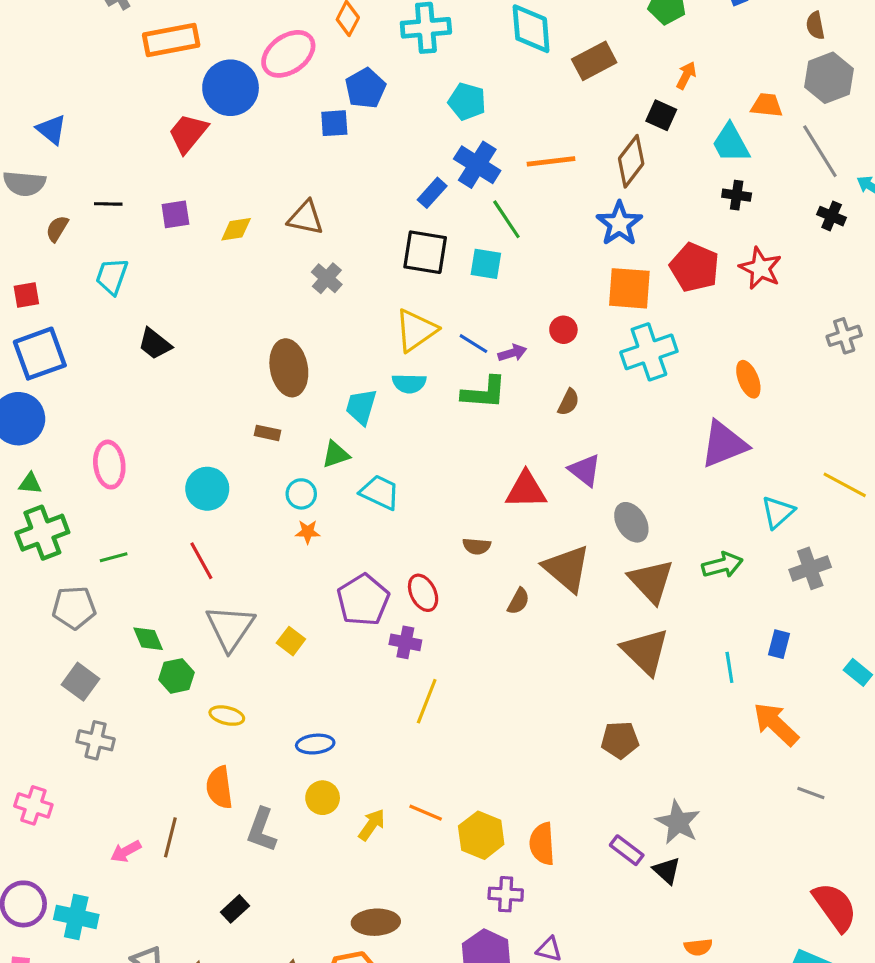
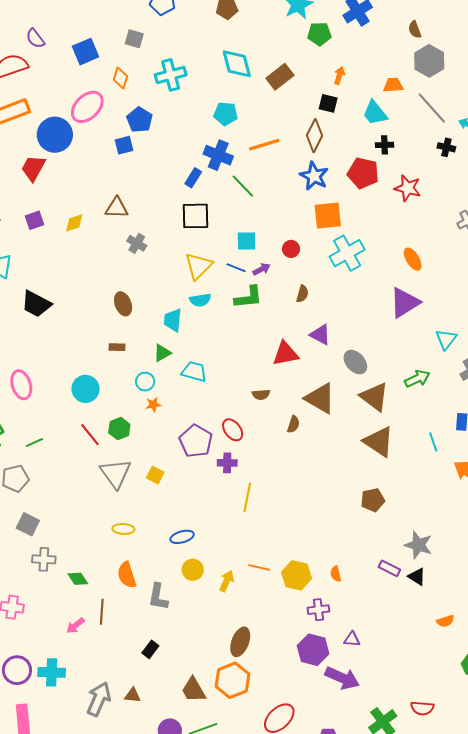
cyan pentagon: (467, 102) -> (226, 114), moved
cyan square: (486, 264) -> (246, 241), moved
red pentagon: (695, 267) -> (363, 173), moved
black trapezoid: (155, 344) -> (36, 304), size x1.4
brown ellipse: (289, 368) -> (123, 304), size x0.7
green diamond: (148, 639) -> (78, 579), moved
green hexagon: (177, 676) -> (119, 429), moved
orange semicircle: (542, 844) -> (336, 574), size x0.6
brown ellipse: (376, 922) -> (240, 642), turned -56

